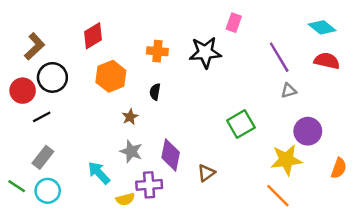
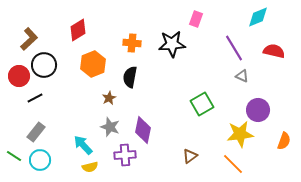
cyan diamond: (322, 27) -> (258, 17), moved, turned -60
gray triangle: (289, 91) -> (242, 76), turned 40
black semicircle: (155, 92) -> (130, 77), size x1.5
brown triangle: (206, 173) -> (190, 156), moved
yellow semicircle: (125, 199) -> (90, 167), moved

